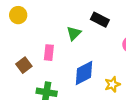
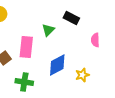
pink rectangle: (49, 53) -> (26, 47), size x1.5

